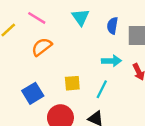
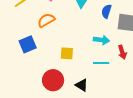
cyan line: (102, 89) -> (101, 63), moved, turned 56
blue square: (33, 93) -> (28, 44), moved

